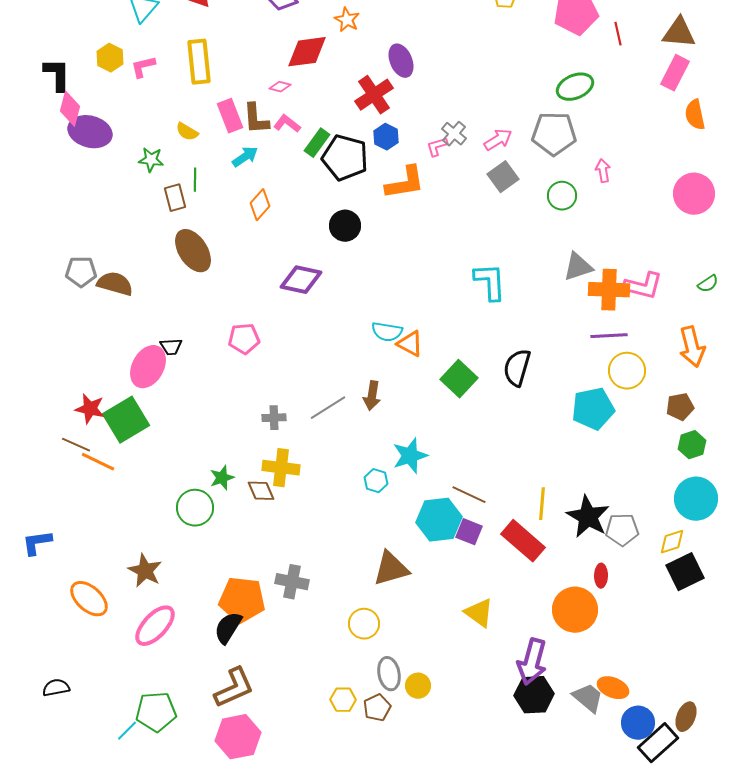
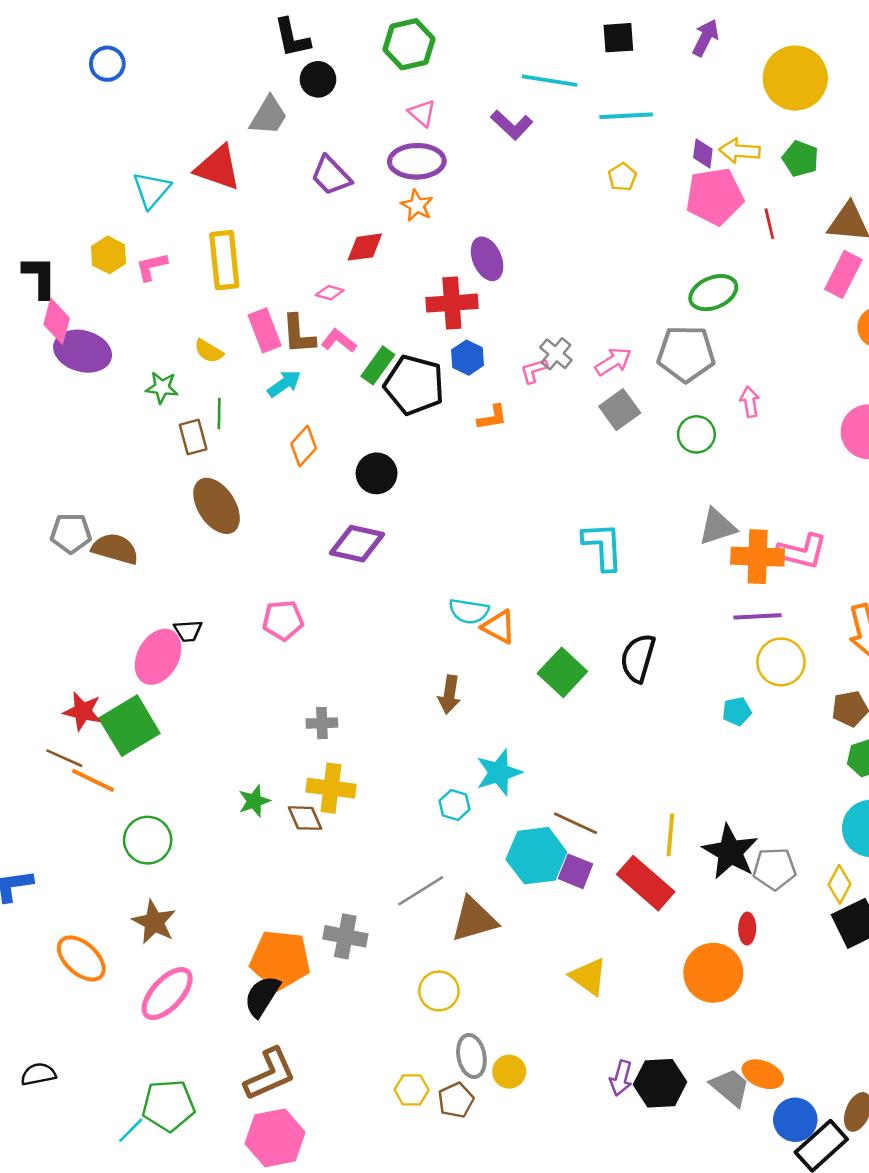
red diamond: (307, 52) -> (365, 247), size x0.7
red cross: (374, 95) -> (452, 303), turned 30
orange L-shape: (405, 183) -> (492, 417), size x0.6
black circle: (345, 226) -> (377, 473), moved
gray line: (328, 408) -> (421, 891), moved
cyan pentagon: (593, 409) -> (737, 711), size x0.5
green circle: (195, 508) -> (148, 840), moved
yellow diamond: (672, 542) -> (839, 884), turned -44
purple arrow: (532, 662) -> (621, 1078), moved, size x0.6

